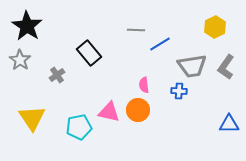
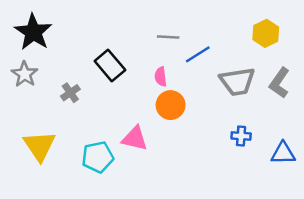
pink semicircle: (144, 85) -> (161, 77), moved
blue cross: (179, 91) -> (241, 136), moved
orange circle: (138, 110) -> (171, 105), moved

